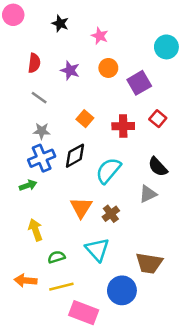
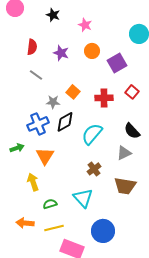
gray star: (42, 131) -> (53, 102), moved
green arrow: (28, 185) -> (17, 148), moved
orange triangle: (81, 208) -> (45, 156), moved
brown trapezoid: (149, 263) -> (125, 186), moved

